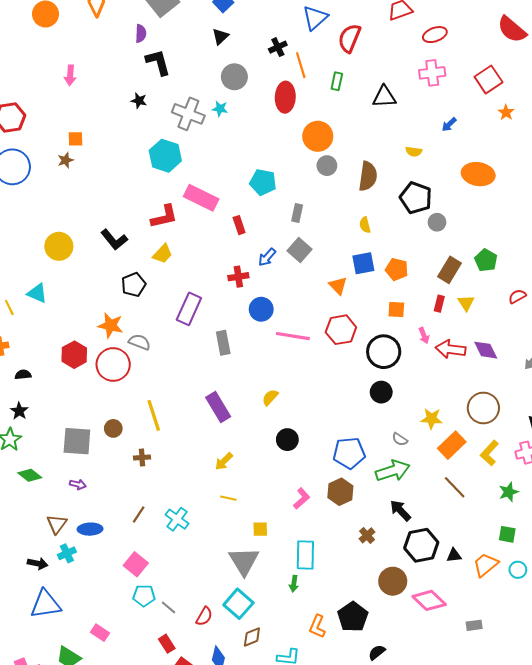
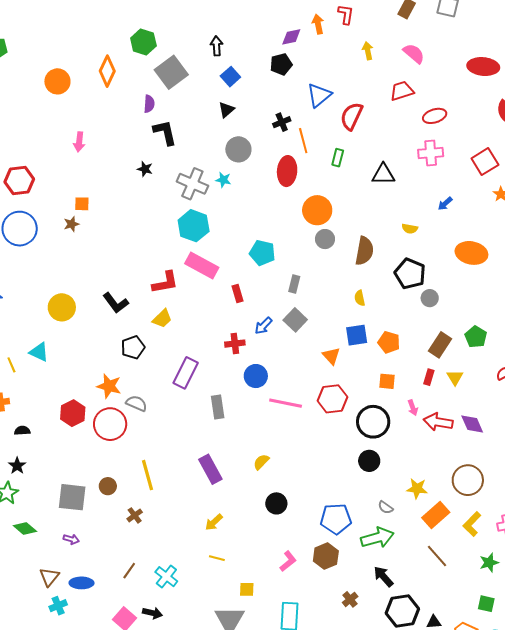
cyan hexagon: (165, 156) -> (194, 226), moved
brown cross: (142, 457) -> (135, 515), turned -35
black arrow: (38, 563) -> (152, 613), moved

